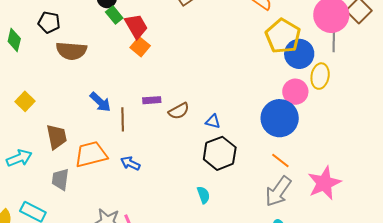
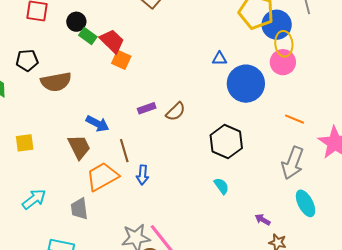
yellow ellipse: (320, 76) -> (284, 44), moved
yellow square: (25, 101) -> (25, 143), turned -36
blue circle: (280, 118) -> (246, 84), moved
brown line: (123, 119) -> (124, 151), moved
blue triangle: (213, 121) -> (219, 59), moved
brown trapezoid: (57, 137) -> (79, 147), moved
orange line: (280, 160) -> (294, 119), moved
blue arrow: (130, 163) -> (143, 175), turned -96

